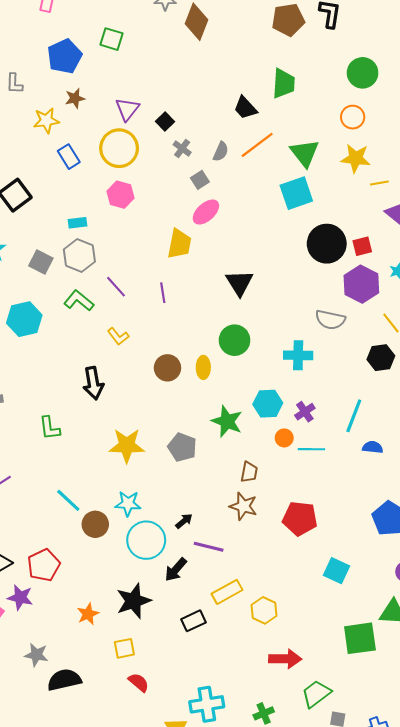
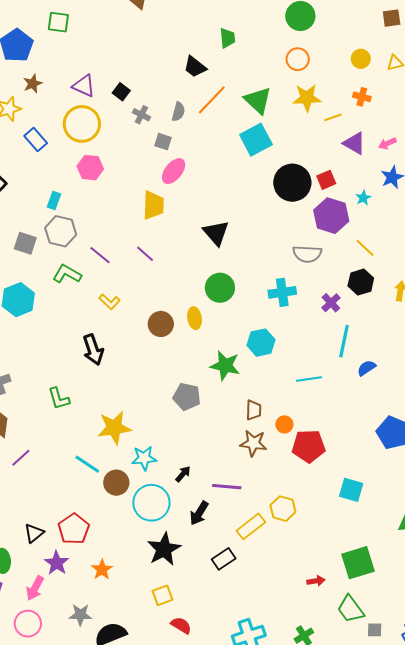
green trapezoid: (284, 83) -> (227, 38), size x0.7
purple triangle: (127, 109) -> (84, 86), turned -35
gray square: (200, 180) -> (163, 142), turned -30
cyan rectangle: (78, 223) -> (54, 201), turned -54
purple line: (163, 293) -> (145, 254), turned -30
purple cross: (305, 412) -> (331, 303), moved
orange circle: (284, 438) -> (284, 424), moved
yellow star: (127, 446) -> (114, 428), moved
blue semicircle: (373, 447) -> (366, 368), turned -30
black arrow: (184, 521) -> (183, 474), moved
cyan circle: (146, 540) -> (151, 503), moved
purple star: (20, 597) -> (57, 563), turned 30
yellow hexagon: (264, 610) -> (283, 509), moved
orange star: (88, 614) -> (102, 570), moved
green square: (360, 638) -> (358, 563), moved
red arrow: (285, 659) -> (316, 581), size x0.6
green trapezoid: (316, 694) -> (351, 609), turned -80

